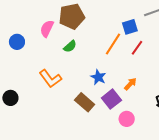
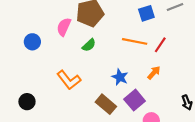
blue square: (130, 27) -> (146, 13), moved
orange line: (113, 44) -> (135, 41), turned 70
orange arrow: (130, 84) -> (154, 73), moved

